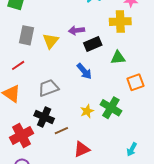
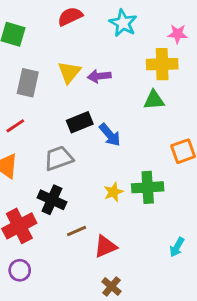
yellow triangle: (51, 41) -> (69, 72), moved
black rectangle: (93, 44) -> (80, 122), moved
green triangle: (118, 58) -> (154, 100), moved
green cross: (111, 108) -> (148, 187), turned -35
brown line: (61, 131) -> (77, 231), moved

